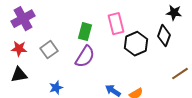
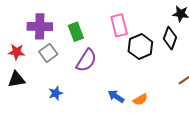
purple cross: (23, 19) -> (40, 26), moved, turned 30
green rectangle: (85, 32) -> (76, 32), moved, turned -36

